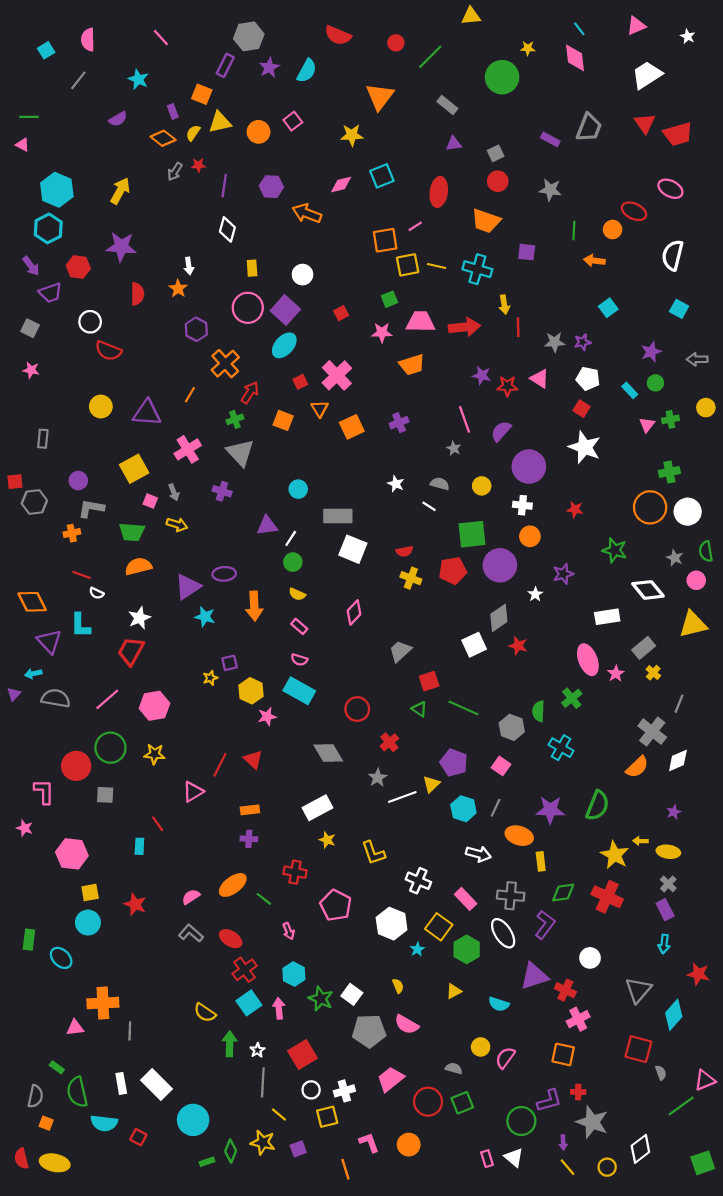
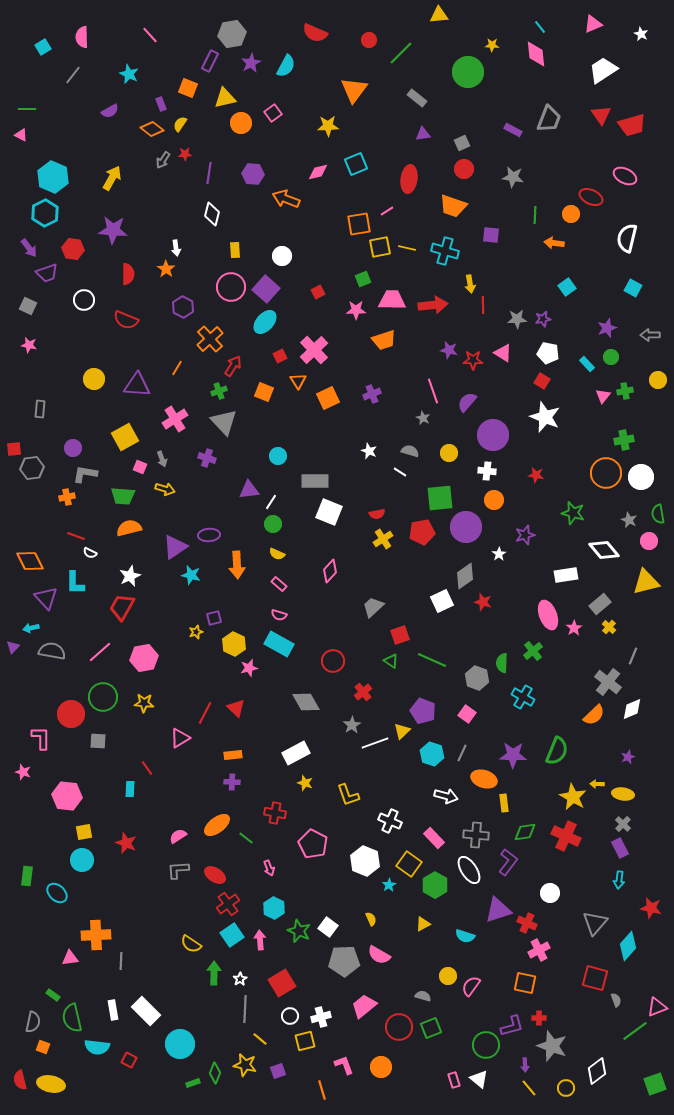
yellow triangle: (220, 122) -> (225, 98), moved
red semicircle: (108, 351) -> (126, 320), moved
yellow cross: (411, 578) -> (383, 539), turned 36
gray L-shape: (191, 933) -> (178, 870), turned -45

